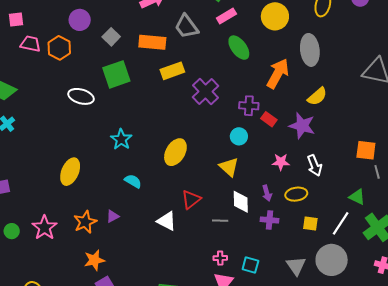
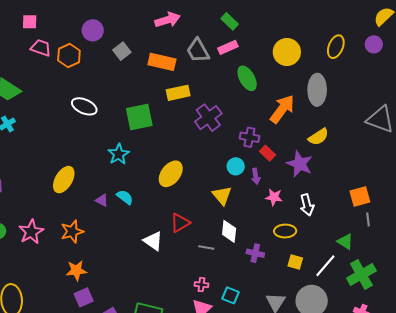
pink rectangle: (226, 16) -> (228, 47), moved
green square: (116, 74) -> (139, 117), moved
orange square: (366, 150) -> (360, 196), turned -30
purple arrow: (267, 193) -> (256, 176), moved
purple triangle: (113, 216) -> (102, 200), moved, turned 48

